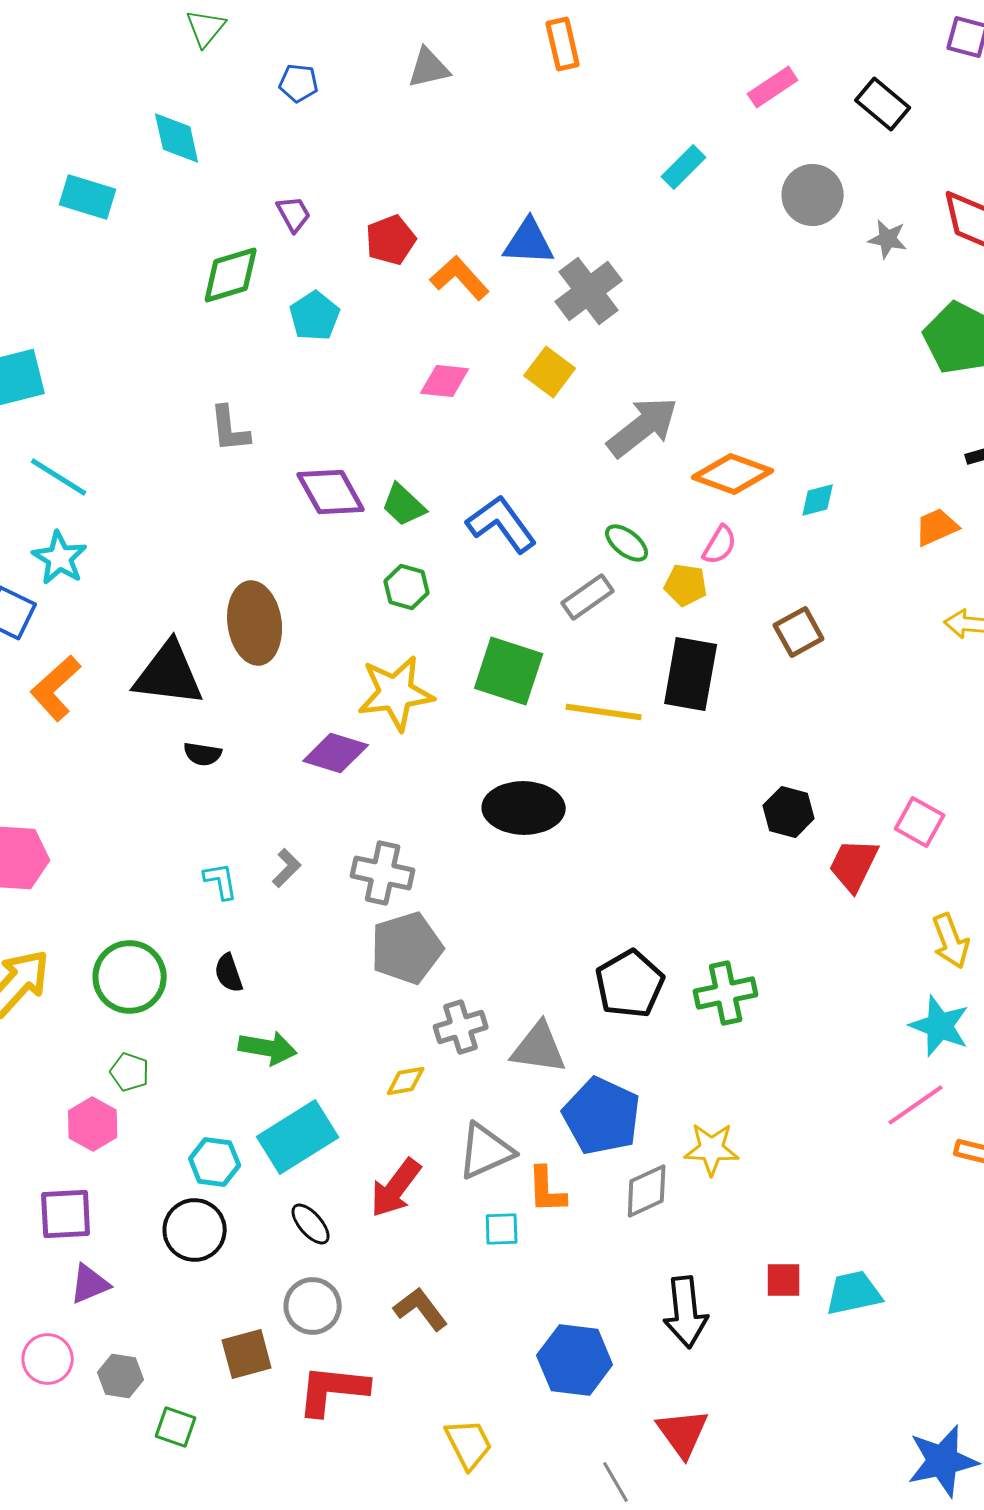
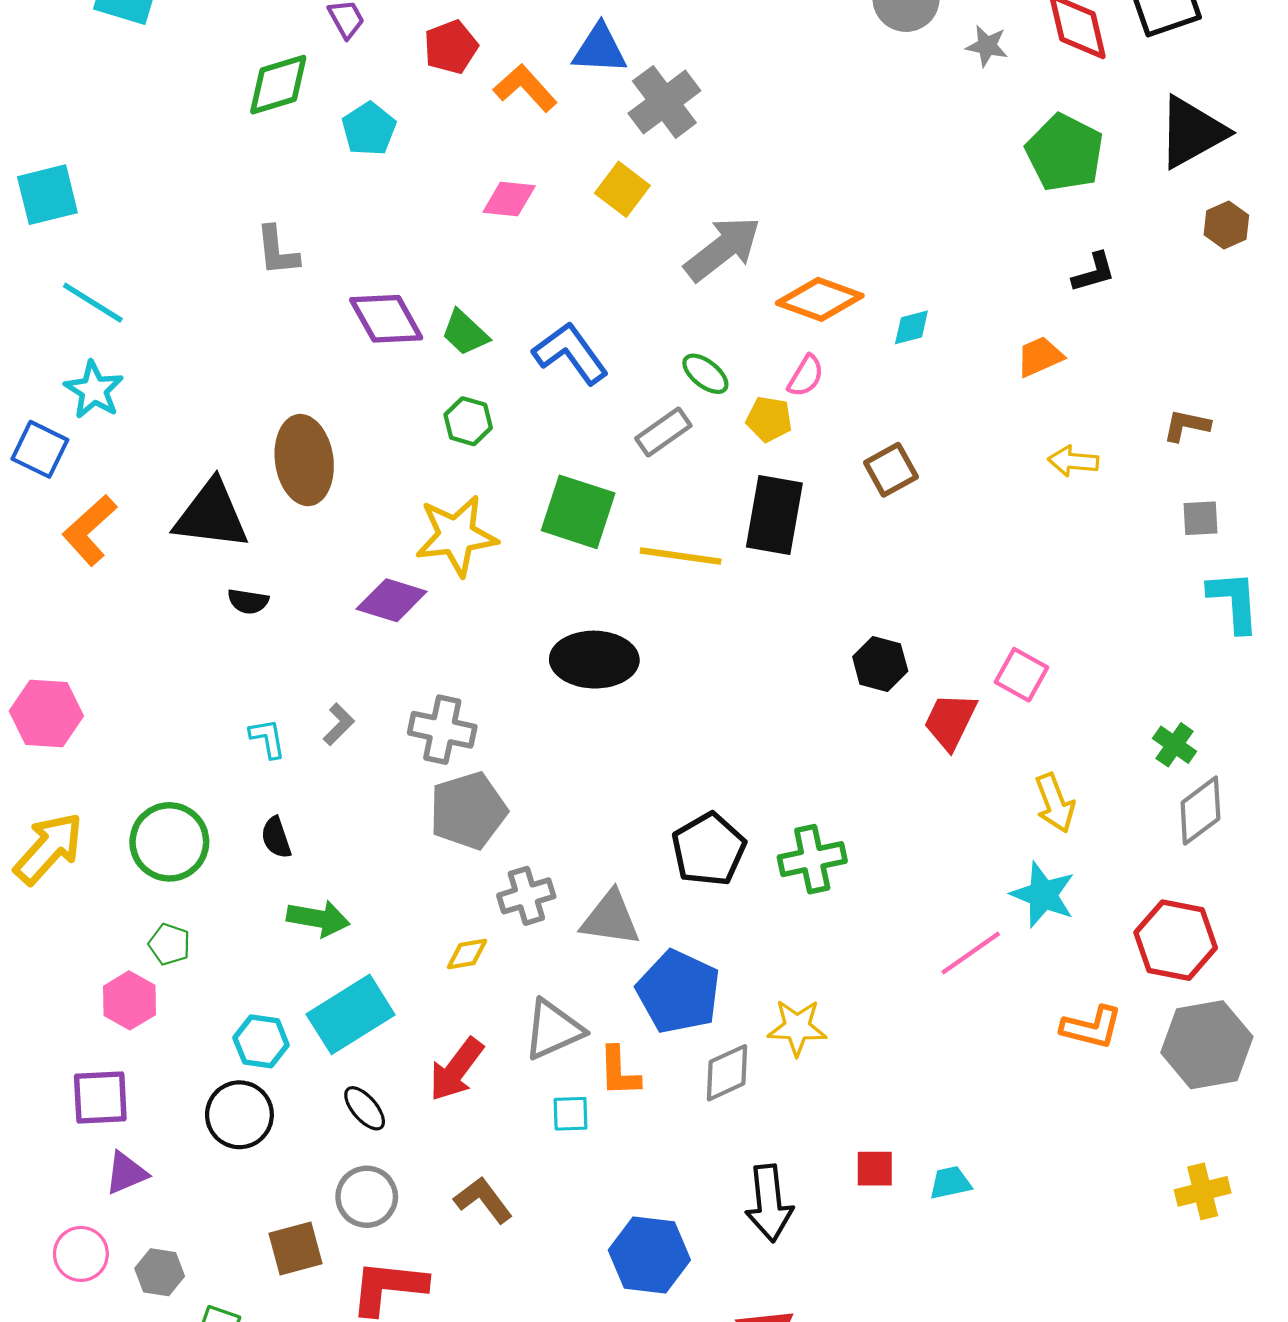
pink line: (916, 1105) -> (971, 953), moved
cyan trapezoid: (854, 1293) -> (950, 1183), size x0.7

